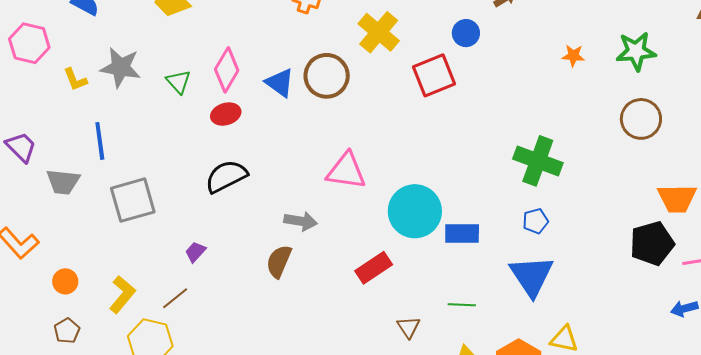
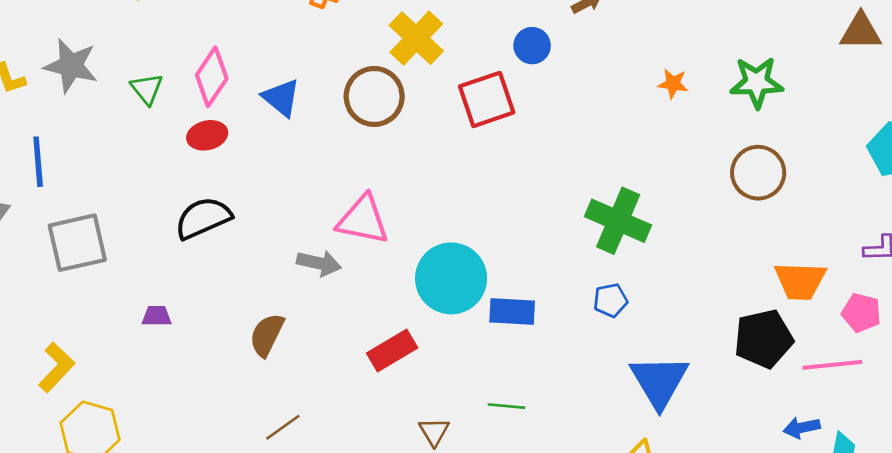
brown circle: (327, 76) -> (374, 96), moved
gray arrow: (301, 221) -> (319, 263), moved
purple trapezoid: (195, 252) -> (157, 316), turned 45
blue triangle: (532, 276) -> (659, 381), moved
brown line: (175, 298) -> (283, 427), moved

